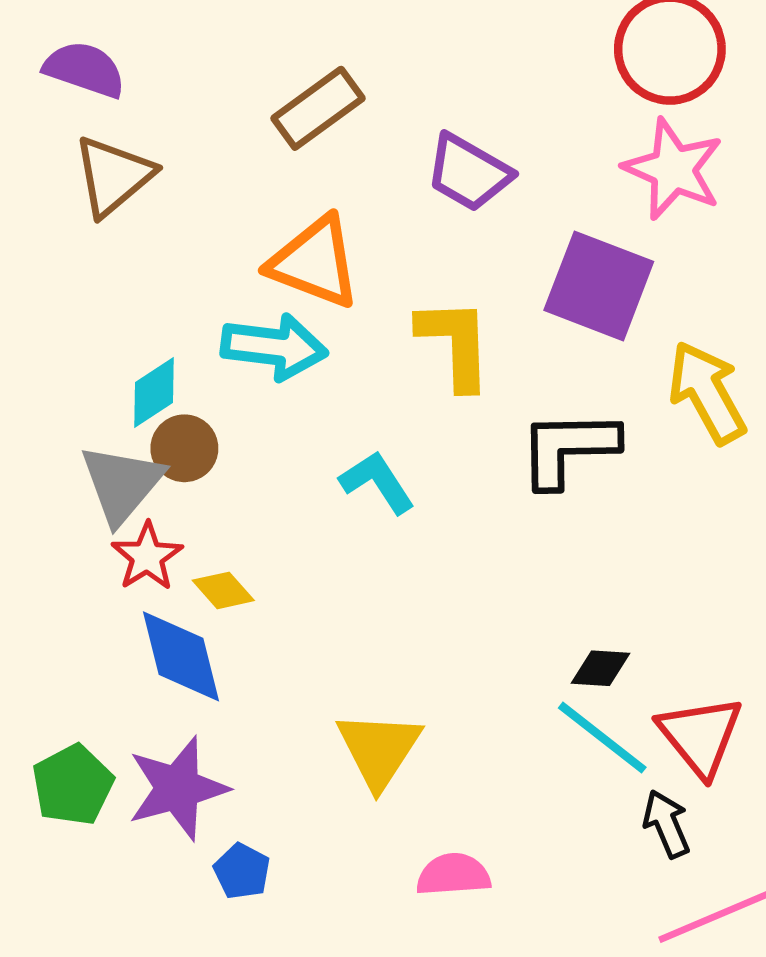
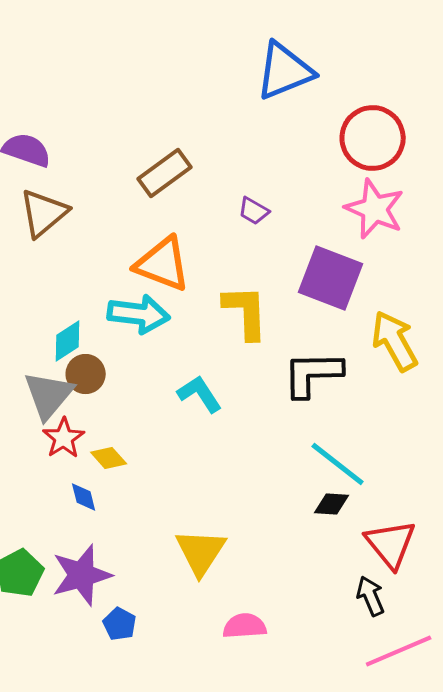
purple trapezoid: (469, 173) -> (254, 211), size x0.6
blue diamond: (181, 656) -> (84, 497), size x0.5
cyan line: (602, 738) -> (338, 464), moved

